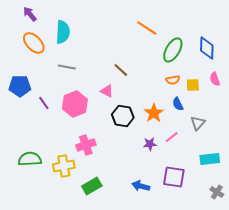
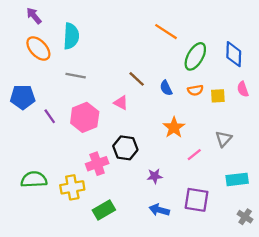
blue semicircle: (178, 104) -> (166, 88), moved
black hexagon: (123, 116) -> (125, 148), moved
purple star: (150, 144) -> (155, 176), moved

